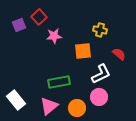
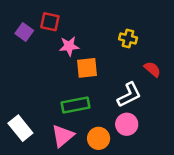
red square: (39, 17) -> (50, 22), turned -35
purple square: (19, 25) -> (24, 32), turned -32
orange square: (83, 51) -> (87, 68), moved

